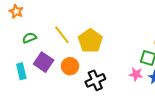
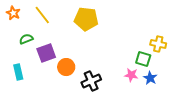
yellow line: (62, 35) -> (42, 15), moved
yellow pentagon: (90, 41) -> (86, 19), moved, turned -30
purple square: (44, 62) -> (46, 53), moved, turned 36

